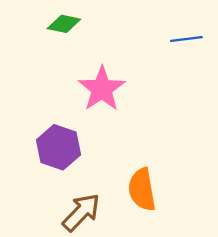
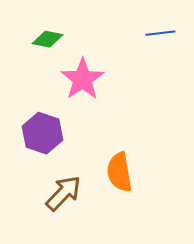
green diamond: (64, 24) -> (47, 39), moved

